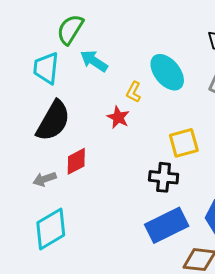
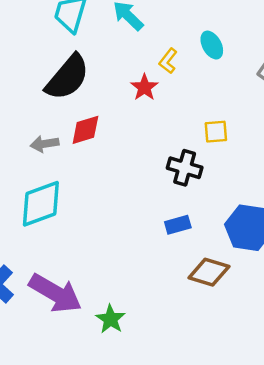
cyan ellipse: (167, 72) -> (212, 45), size x0.6
yellow square: (184, 143) -> (216, 132), size x0.7
blue rectangle: (167, 225) -> (178, 225), size x0.5

